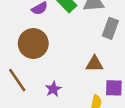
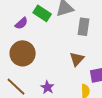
brown triangle: (94, 64) -> (77, 59), turned -35

